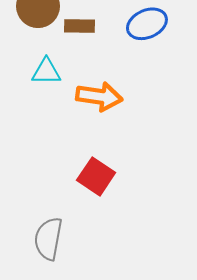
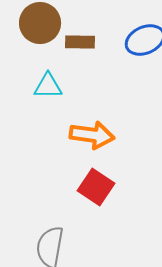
orange arrow: (99, 96) -> (92, 135), moved

